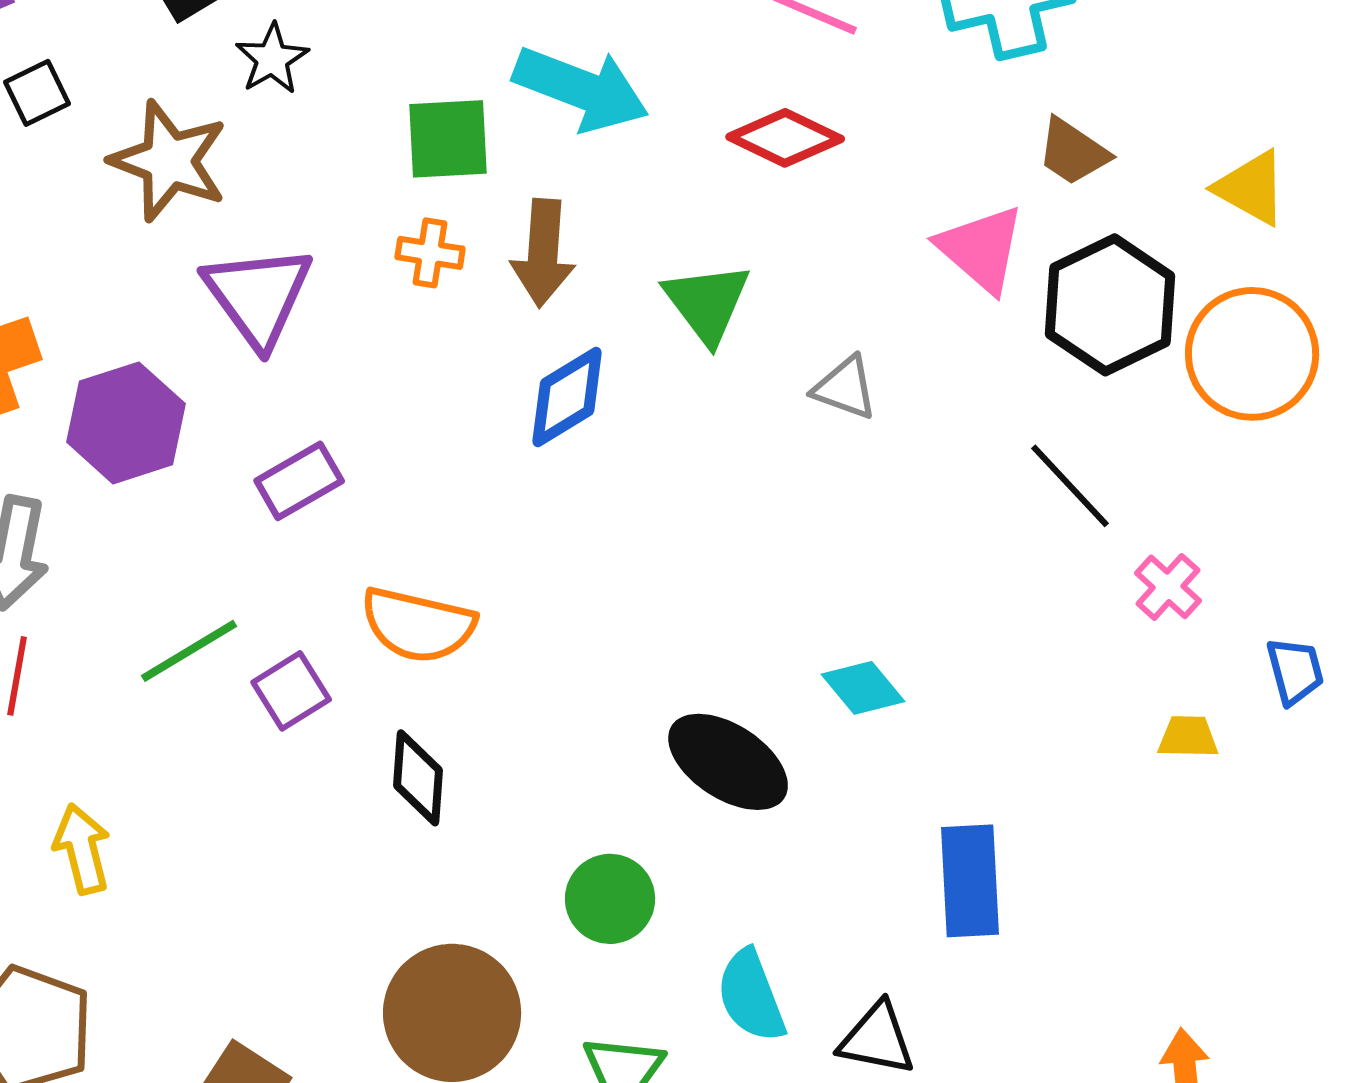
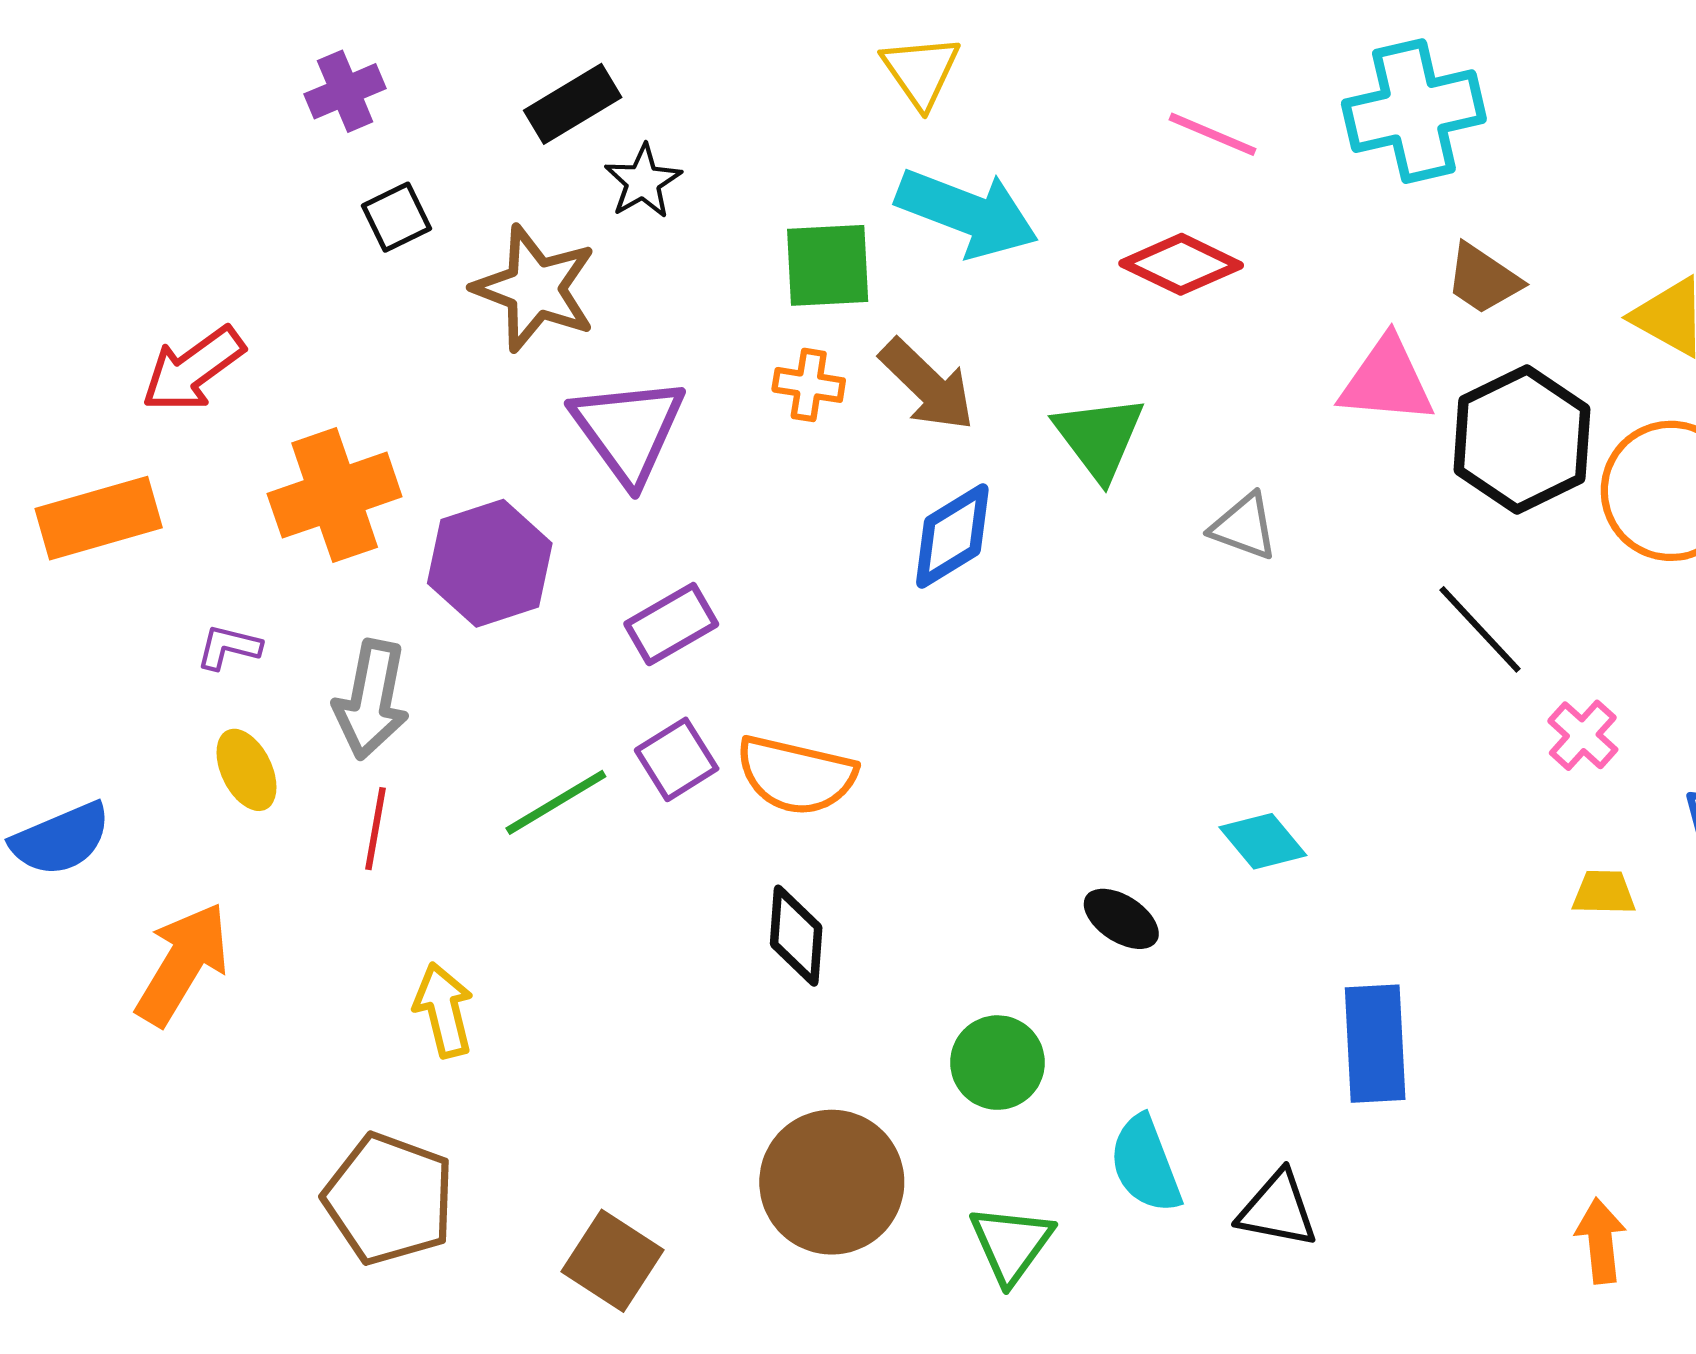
pink triangle: (981, 249) -> (1387, 381), turned -36
brown arrow: (543, 253) -> (927, 385), turned -50
purple square: (291, 691) -> (677, 759), moved
black ellipse: (728, 762) -> (1121, 919), size x0.6

